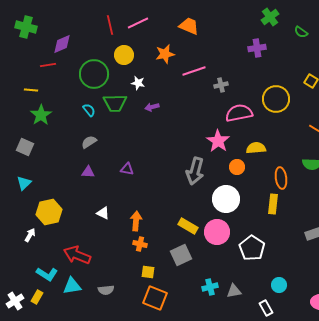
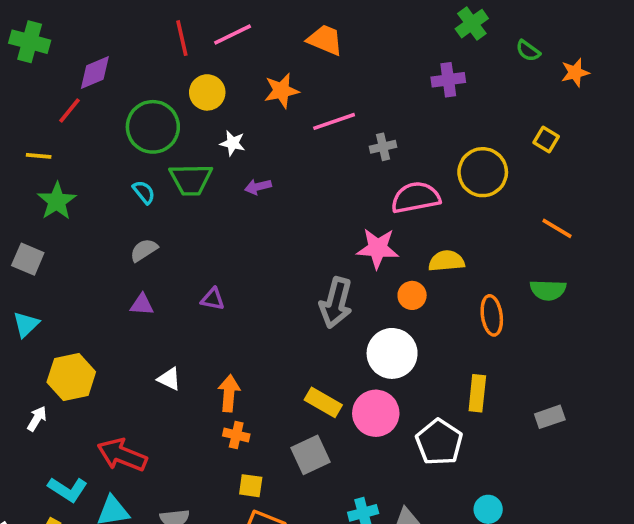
red line: (48, 65) -> (69, 111), turned -42
pink star: (218, 141) -> (378, 248), turned -30
yellow rectangle: (273, 204) -> (477, 393), moved

